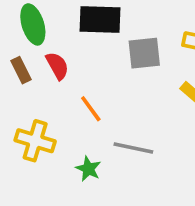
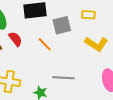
orange line: (91, 109) -> (45, 44), moved

